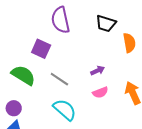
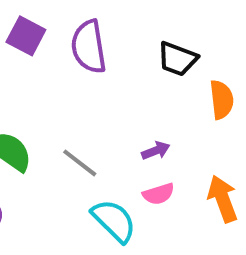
purple square: (41, 49) -> (26, 36), moved
cyan semicircle: (65, 110) -> (114, 221), moved

